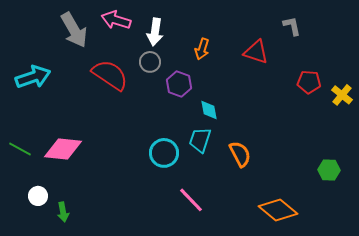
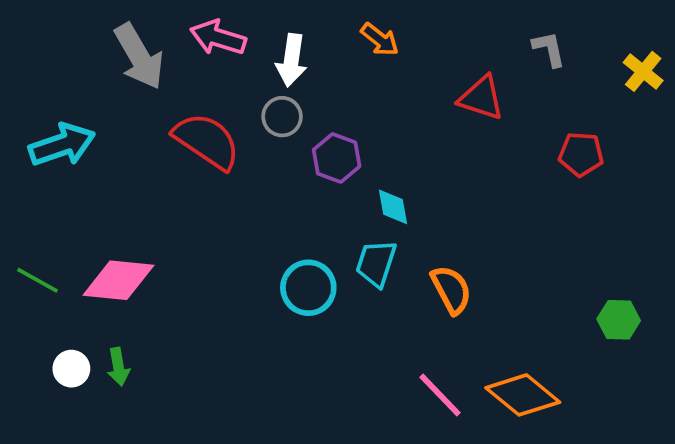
orange arrow: (202, 49) -> (380, 39), moved, turned -70
yellow cross: (342, 95) -> (643, 71), moved
pink line: (191, 200) -> (440, 395), moved
green arrow: (63, 212) -> (118, 367), moved

